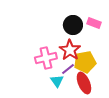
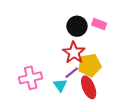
pink cross: (46, 58) -> (31, 78), moved

